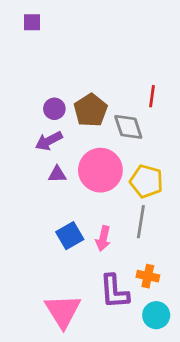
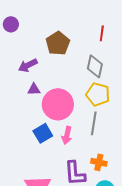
purple circle: (54, 109) -> (11, 24), moved
gray diamond: (128, 127) -> (95, 66), moved, turned 30
pink circle: (100, 170) -> (58, 104), moved

